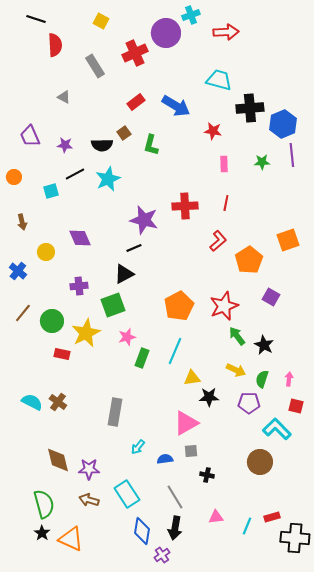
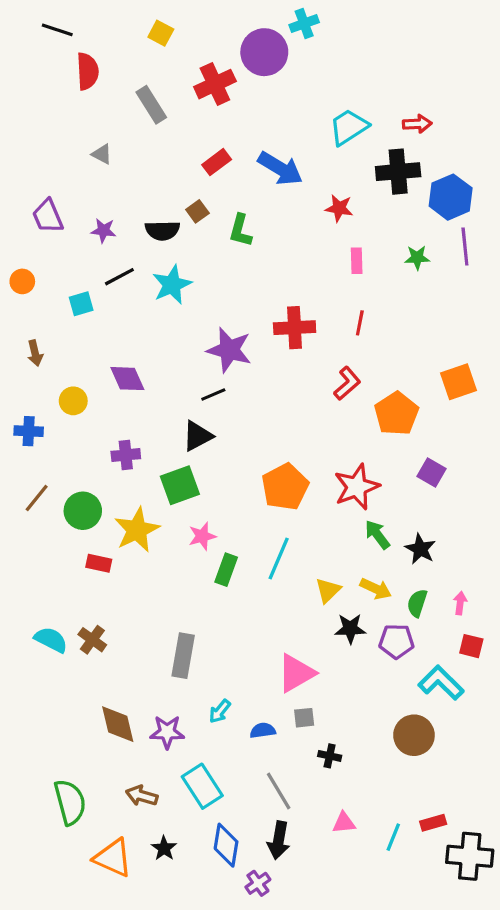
red arrow: (226, 32) -> (417, 124), moved, size x0.7
cyan trapezoid: (219, 80) -> (349, 127), turned -48
blue cross: (18, 271) -> (29, 431), turned -36
yellow triangle: (192, 378) -> (328, 590), moved, turned -36
black star: (209, 397) -> (350, 629), moved
brown diamond: (58, 460) -> (118, 724), moved
purple star: (89, 469) -> (167, 732), moved
black star: (42, 533) -> (164, 848), moved

